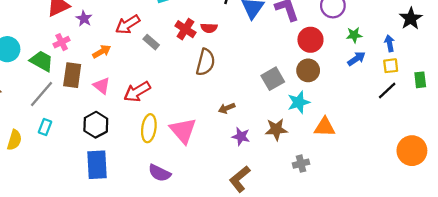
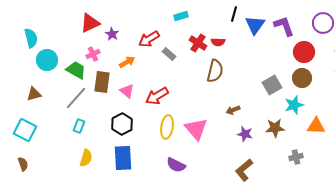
yellow semicircle: (14, 140) -> (86, 158), moved

